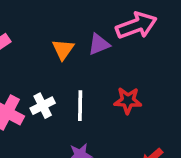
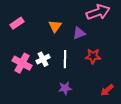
purple triangle: (99, 44) -> (79, 33), moved

